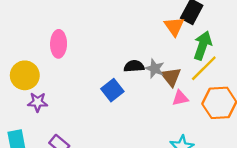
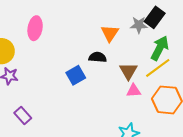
orange triangle: (174, 26) -> (110, 33), moved
gray star: (155, 69) -> (139, 25), moved, turned -30

